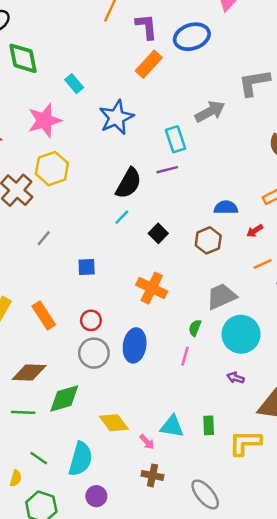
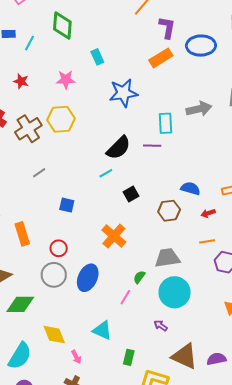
pink star: (45, 120) -> (66, 80), size x0.7
cyan triangle: (172, 426) -> (102, 330), moved

